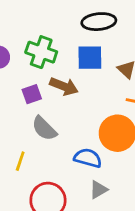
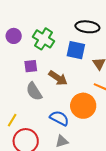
brown arrow: (64, 86) -> (58, 78), moved
yellow line: (20, 161) -> (12, 120), moved

